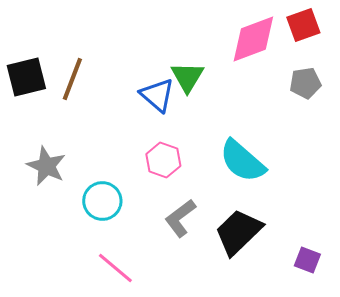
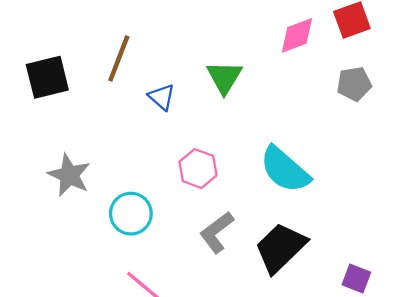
pink diamond: (253, 39) -> (297, 35), size x0.7
brown line: (72, 79) -> (119, 59), moved
blue triangle: (157, 95) -> (162, 97), moved, size x0.7

